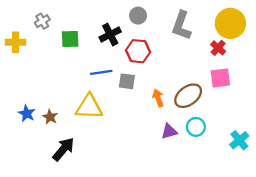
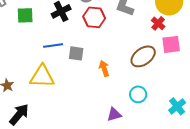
red hexagon: (138, 51) -> (94, 17), moved
pink square: (220, 78) -> (171, 44), moved
brown ellipse: (188, 96) -> (143, 56), moved
purple triangle: (169, 131) -> (114, 114), moved

